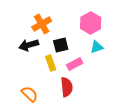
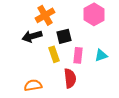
cyan triangle: (97, 47) -> (101, 55), moved
pink rectangle: (75, 64) -> (78, 55), turned -56
orange semicircle: (30, 94) -> (33, 85), turned -54

